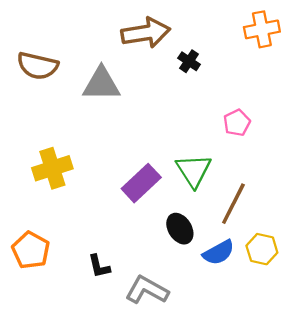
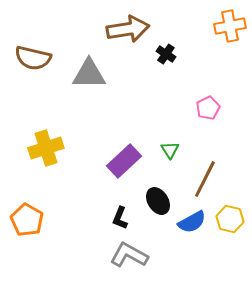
green triangle: (194, 171) -> (170, 150), size x0.6
black L-shape: (99, 266) -> (120, 218), moved, turned 35

